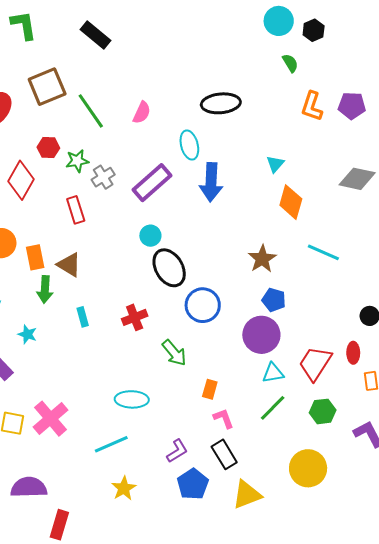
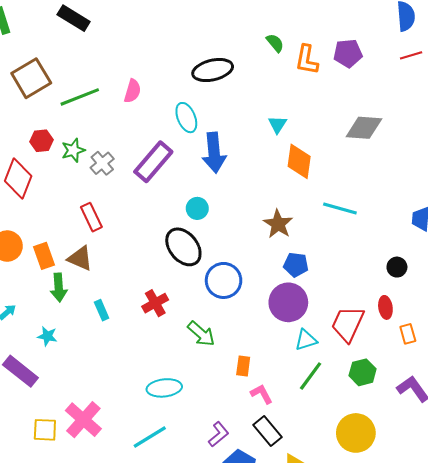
green semicircle: (290, 63) -> (275, 43), moved
green line: (91, 111) -> (80, 97), turned -69
red rectangle: (76, 210) -> (91, 217), moved
cyan circle: (150, 236) -> (197, 208), moved

